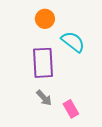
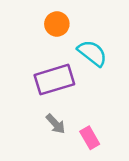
purple rectangle: (43, 63) -> (54, 80), turned 76

